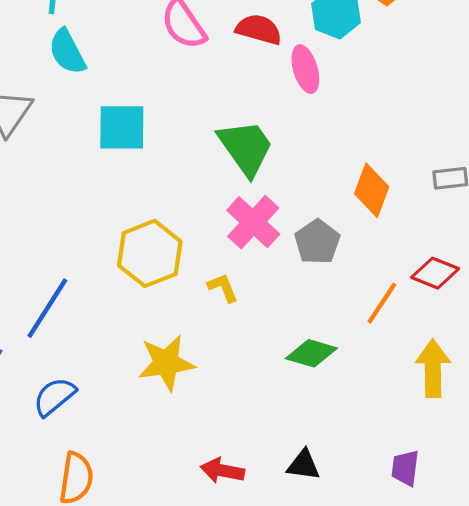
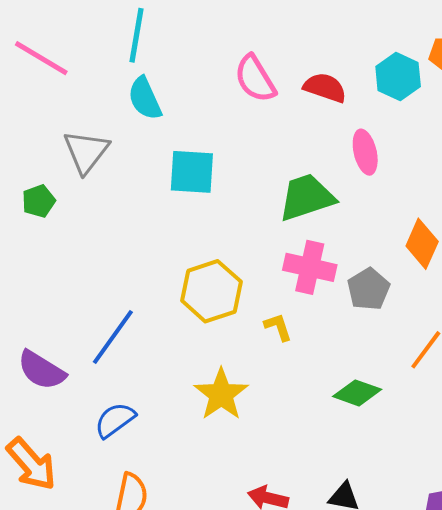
pink ellipse: (305, 69) -> (365, 152), moved
green trapezoid: (246, 148) -> (307, 197), turned -76
pink cross: (253, 222) -> (310, 267), turned -33
yellow star: (166, 363) -> (221, 394), turned -30

